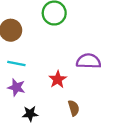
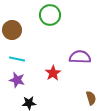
brown semicircle: (74, 108) -> (91, 98), moved

